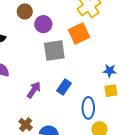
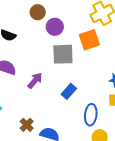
purple arrow: (34, 90) -> (35, 81), moved

